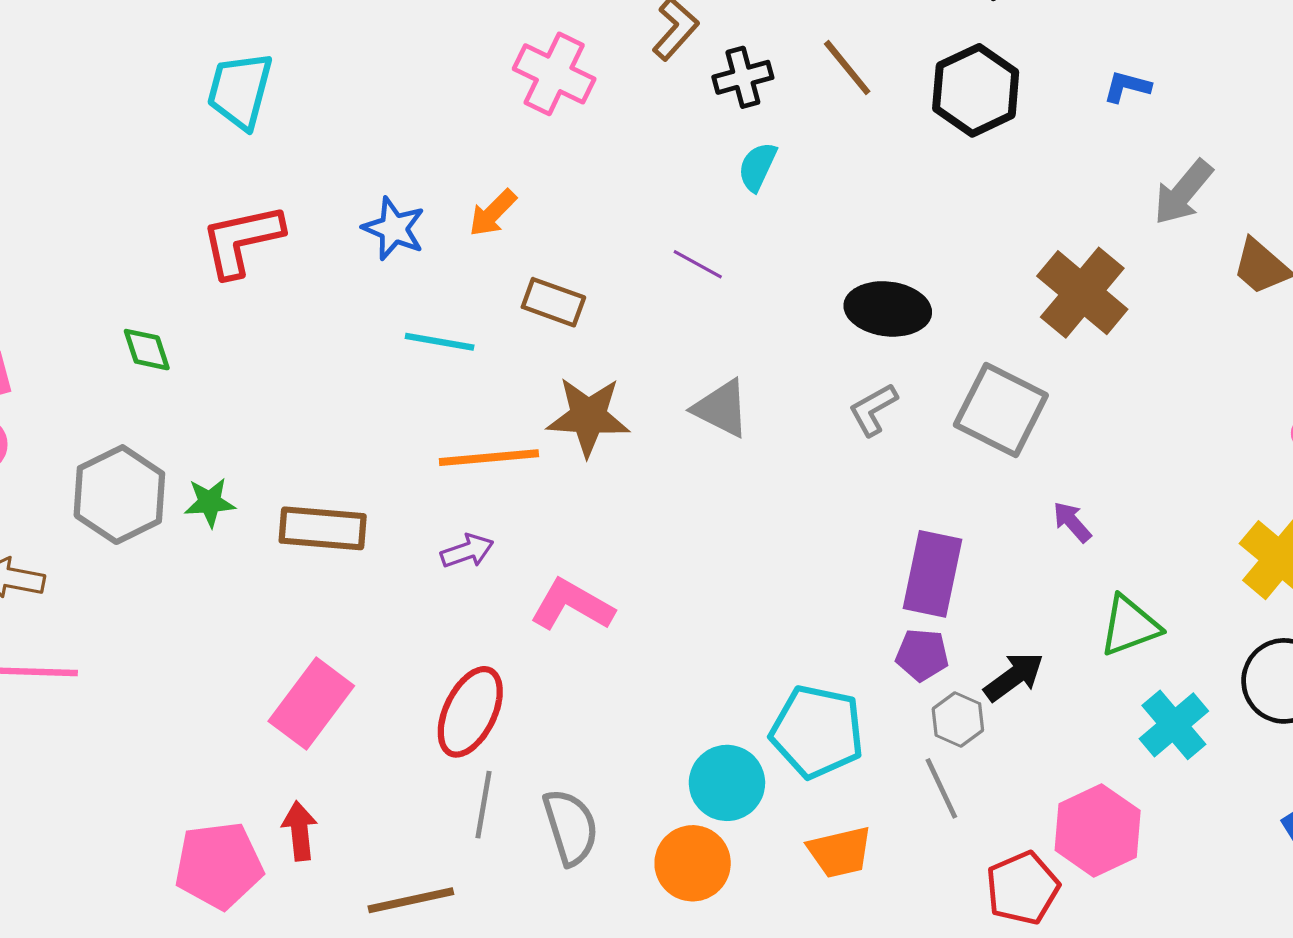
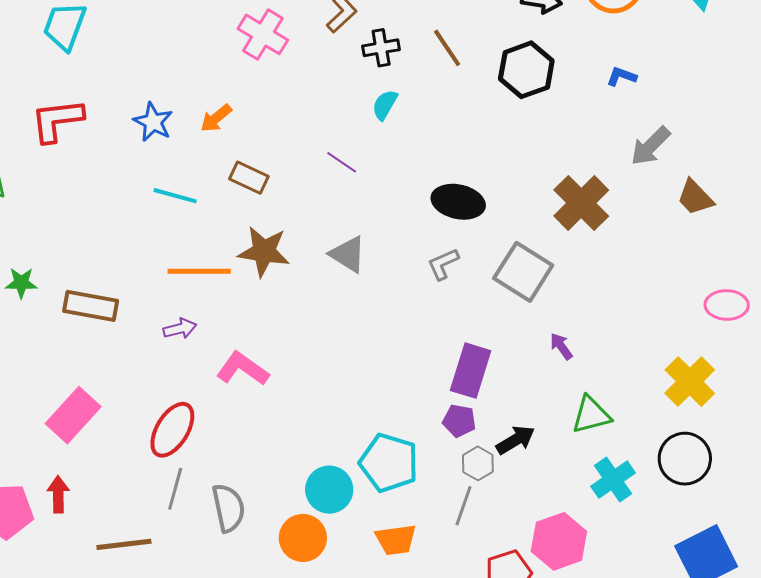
gray line: (941, 788) -> (463, 506), turned 39

